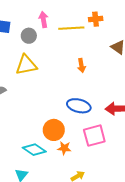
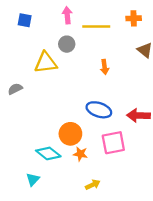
orange cross: (96, 19) -> (134, 18), moved
gray circle: (29, 36) -> (67, 44), moved

